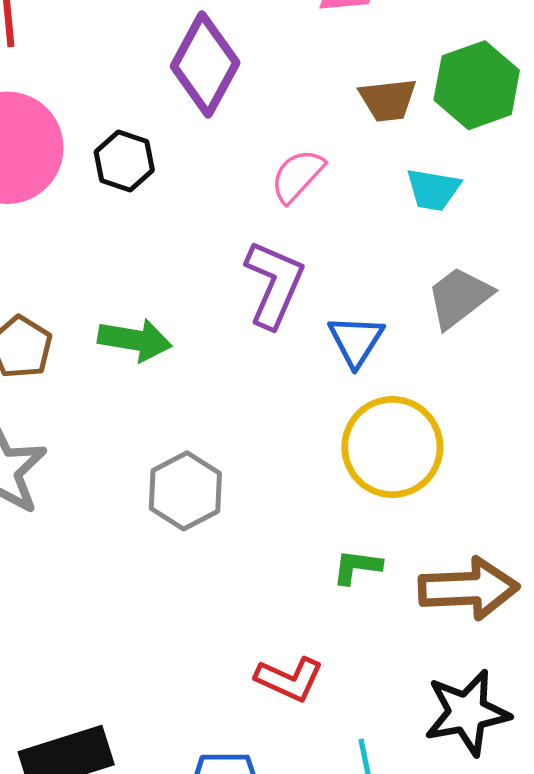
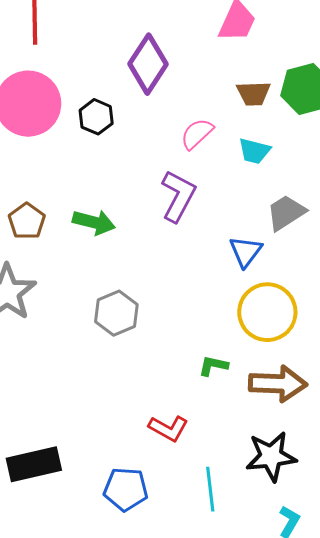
cyan trapezoid: (433, 189) -> (254, 151), moved
blue triangle: (356, 341) -> (246, 252), moved
yellow circle: (392, 447) -> (267, 312), moved

